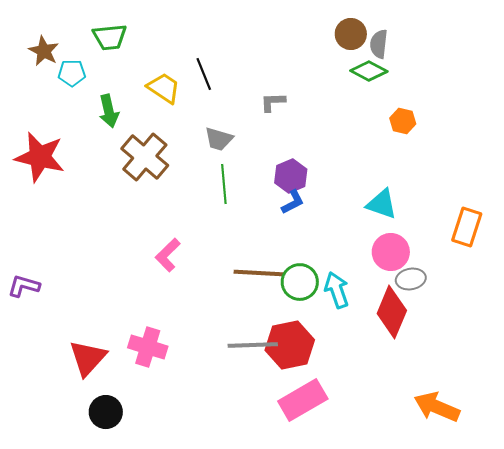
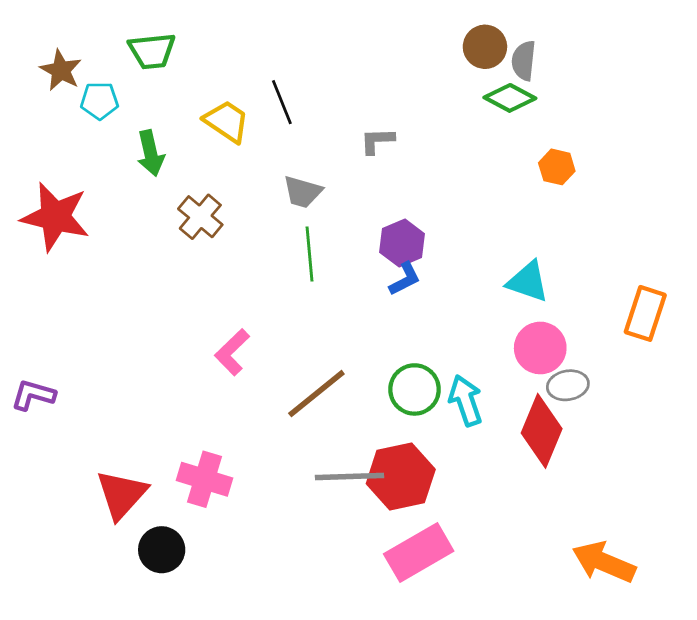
brown cross: (145, 157) -> (200, 217), size x0.7
brown line: (259, 273) -> (316, 394), moved, turned -42
black circle: (106, 412) -> (162, 550), moved

